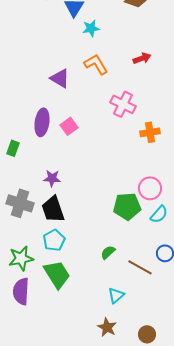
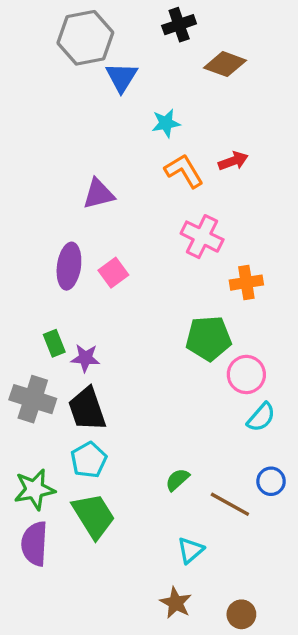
cyan star: (91, 28) -> (166, 123), moved
orange L-shape: (96, 64) -> (184, 171), moved
purple triangle: (60, 78) -> (99, 194), turned -45
green rectangle: (13, 148) -> (54, 343), moved, turned -42
green pentagon: (127, 206) -> (209, 338), moved

